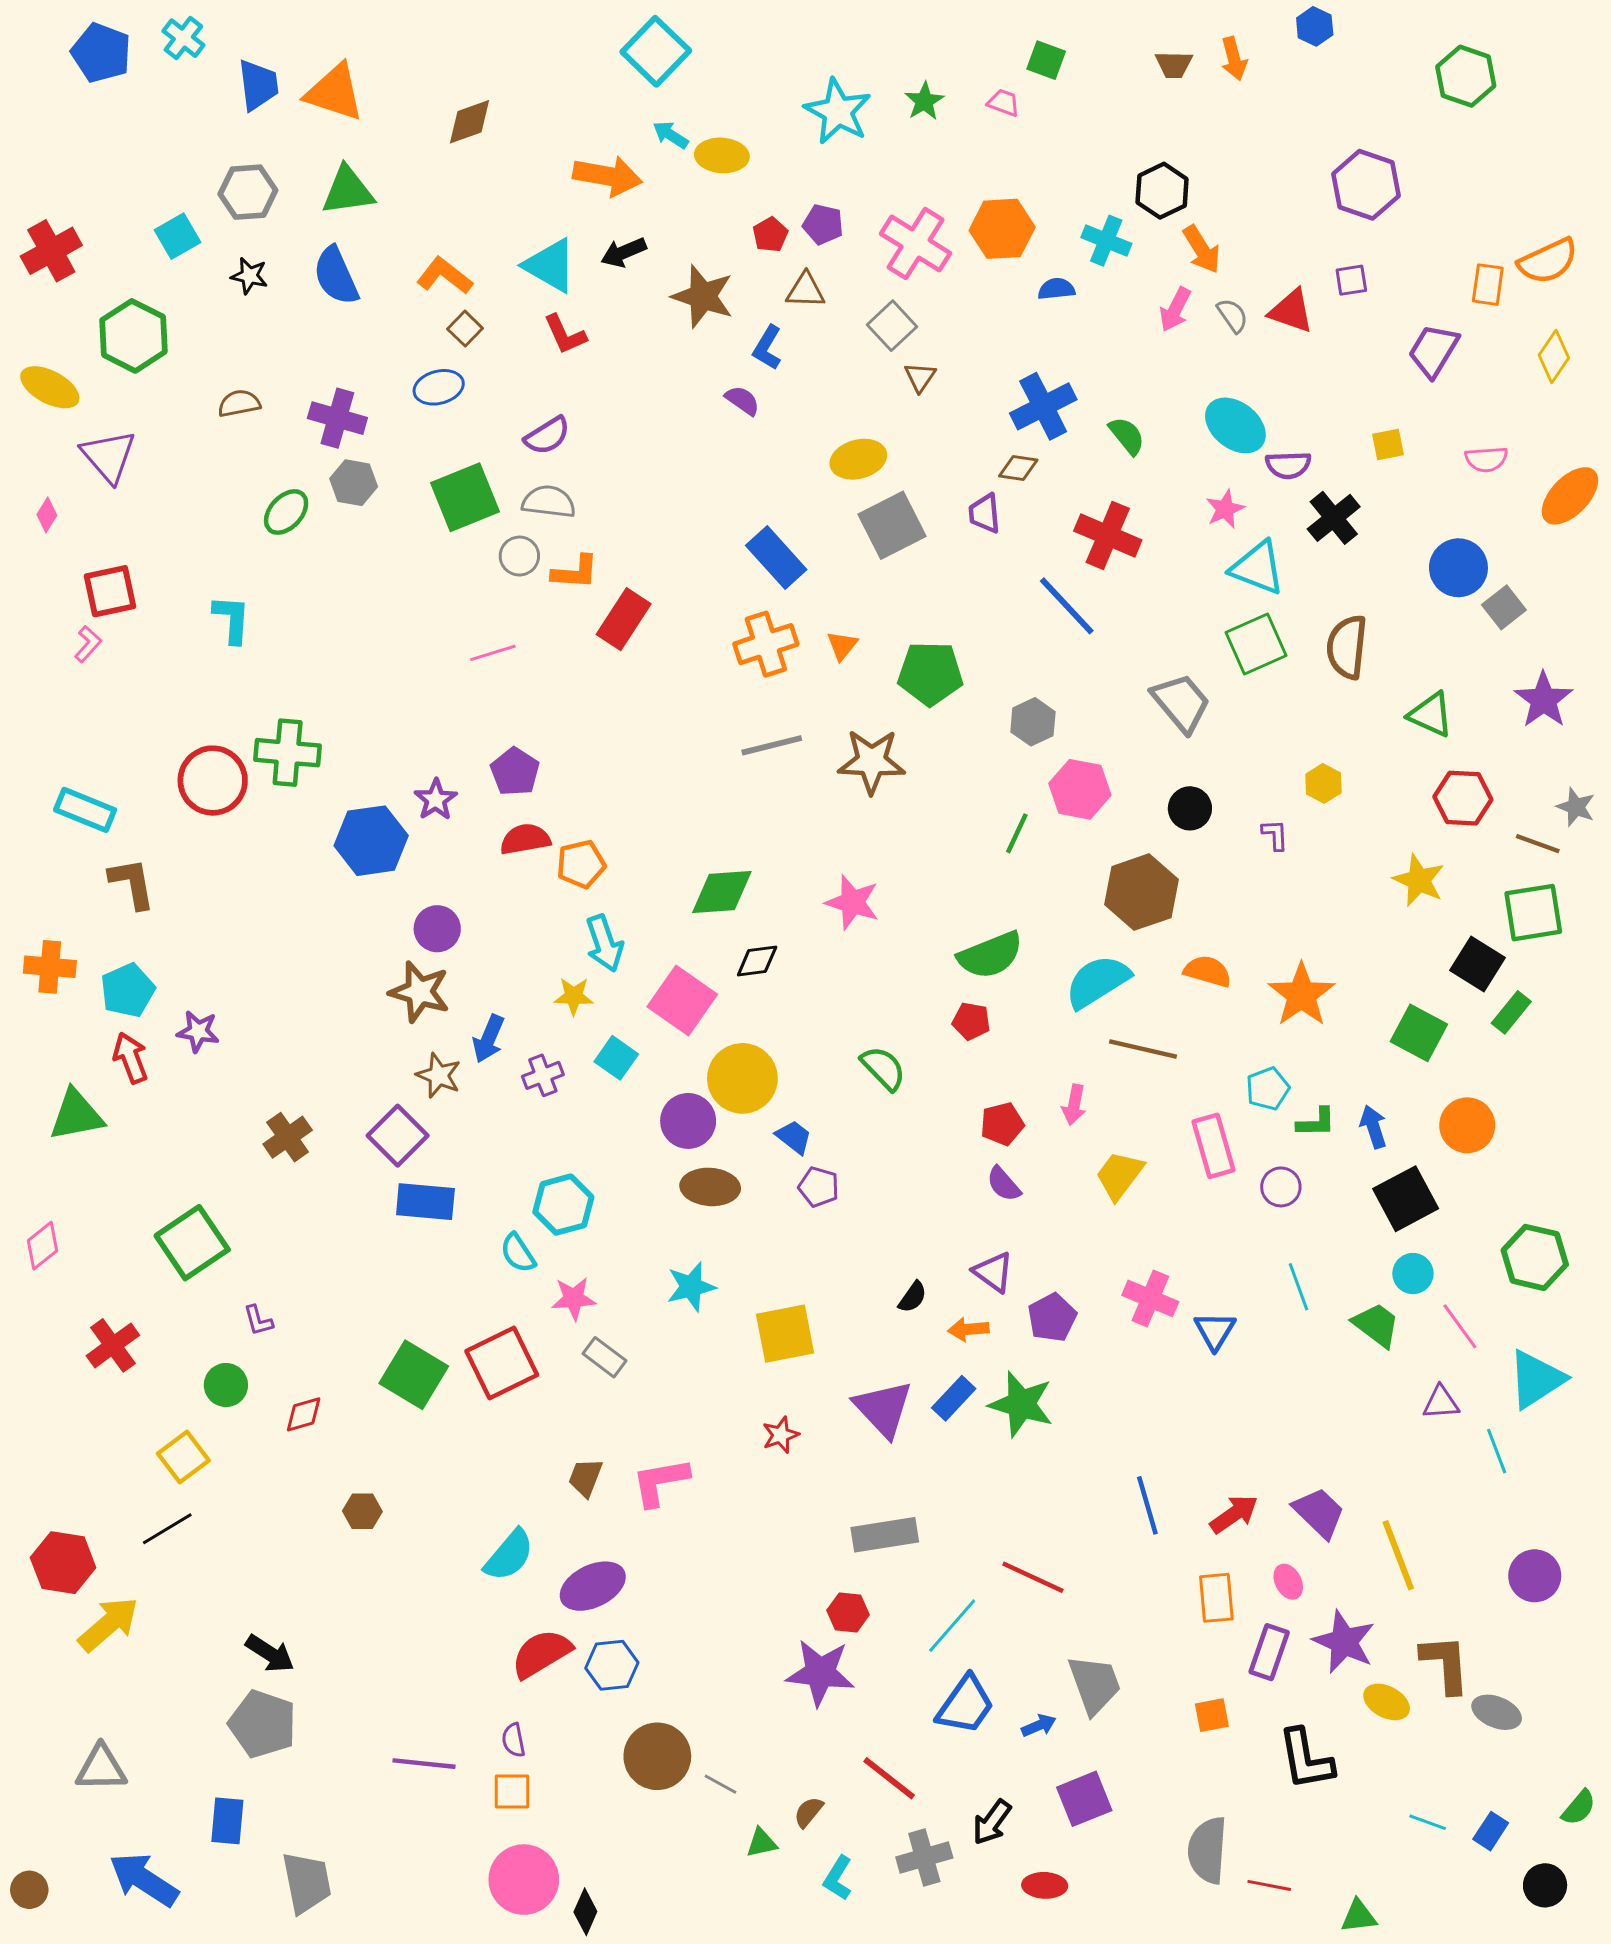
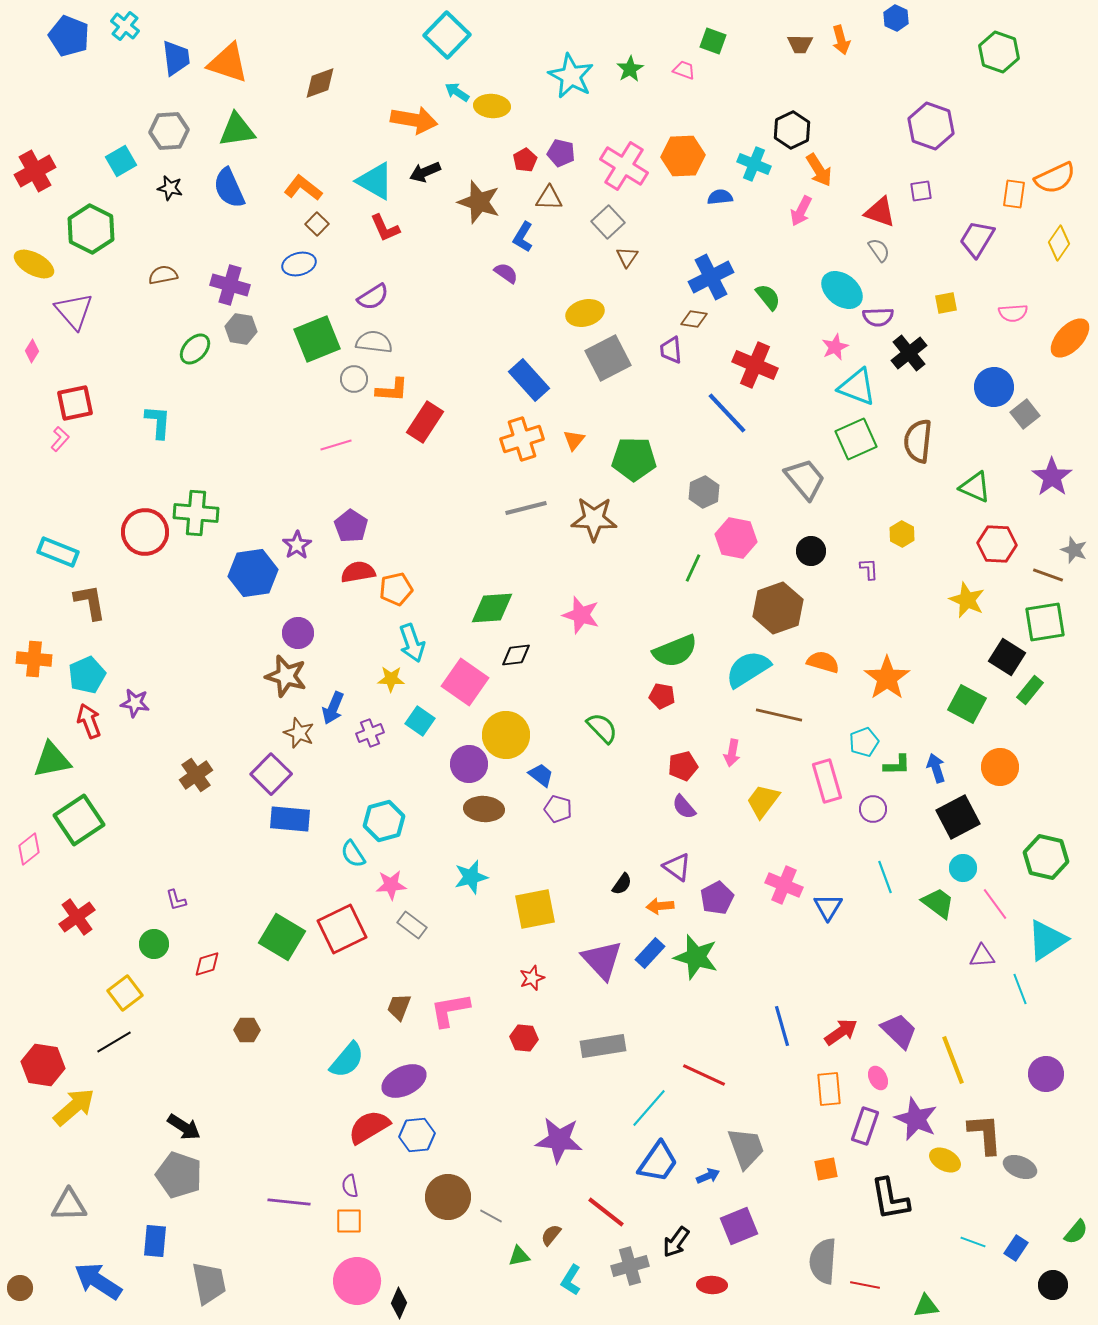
gray semicircle: (1232, 315) -> (879, 250), moved
green square: (192, 1243) -> (79, 820), moved
red hexagon: (848, 1612) -> (524, 1038), moved

